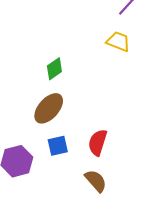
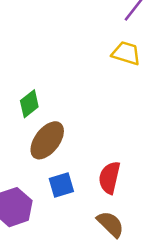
green diamond: (54, 69) -> (29, 104), moved

